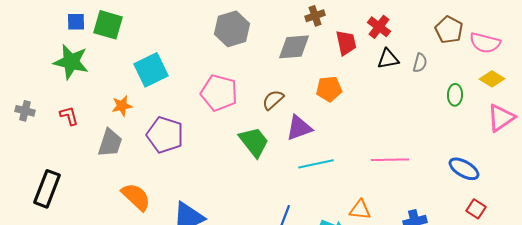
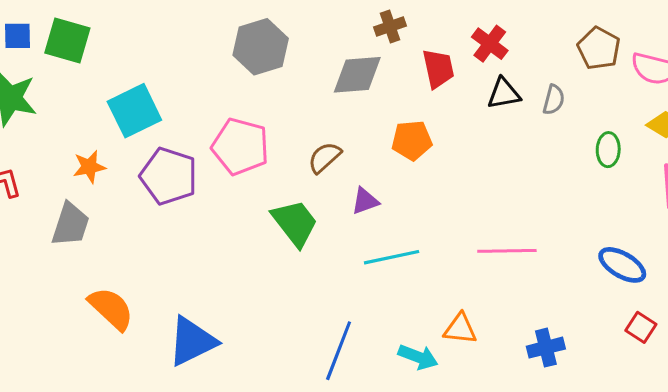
purple triangle: (299, 128) -> (365, 201), size x0.7
purple pentagon: (165, 135) -> (169, 176), moved

